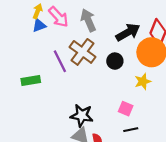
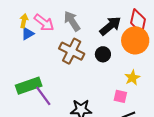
purple line: (60, 61) -> (43, 96), moved
green rectangle: (31, 81) -> (29, 86), size x1.4
yellow star: (143, 81) -> (132, 78), moved

